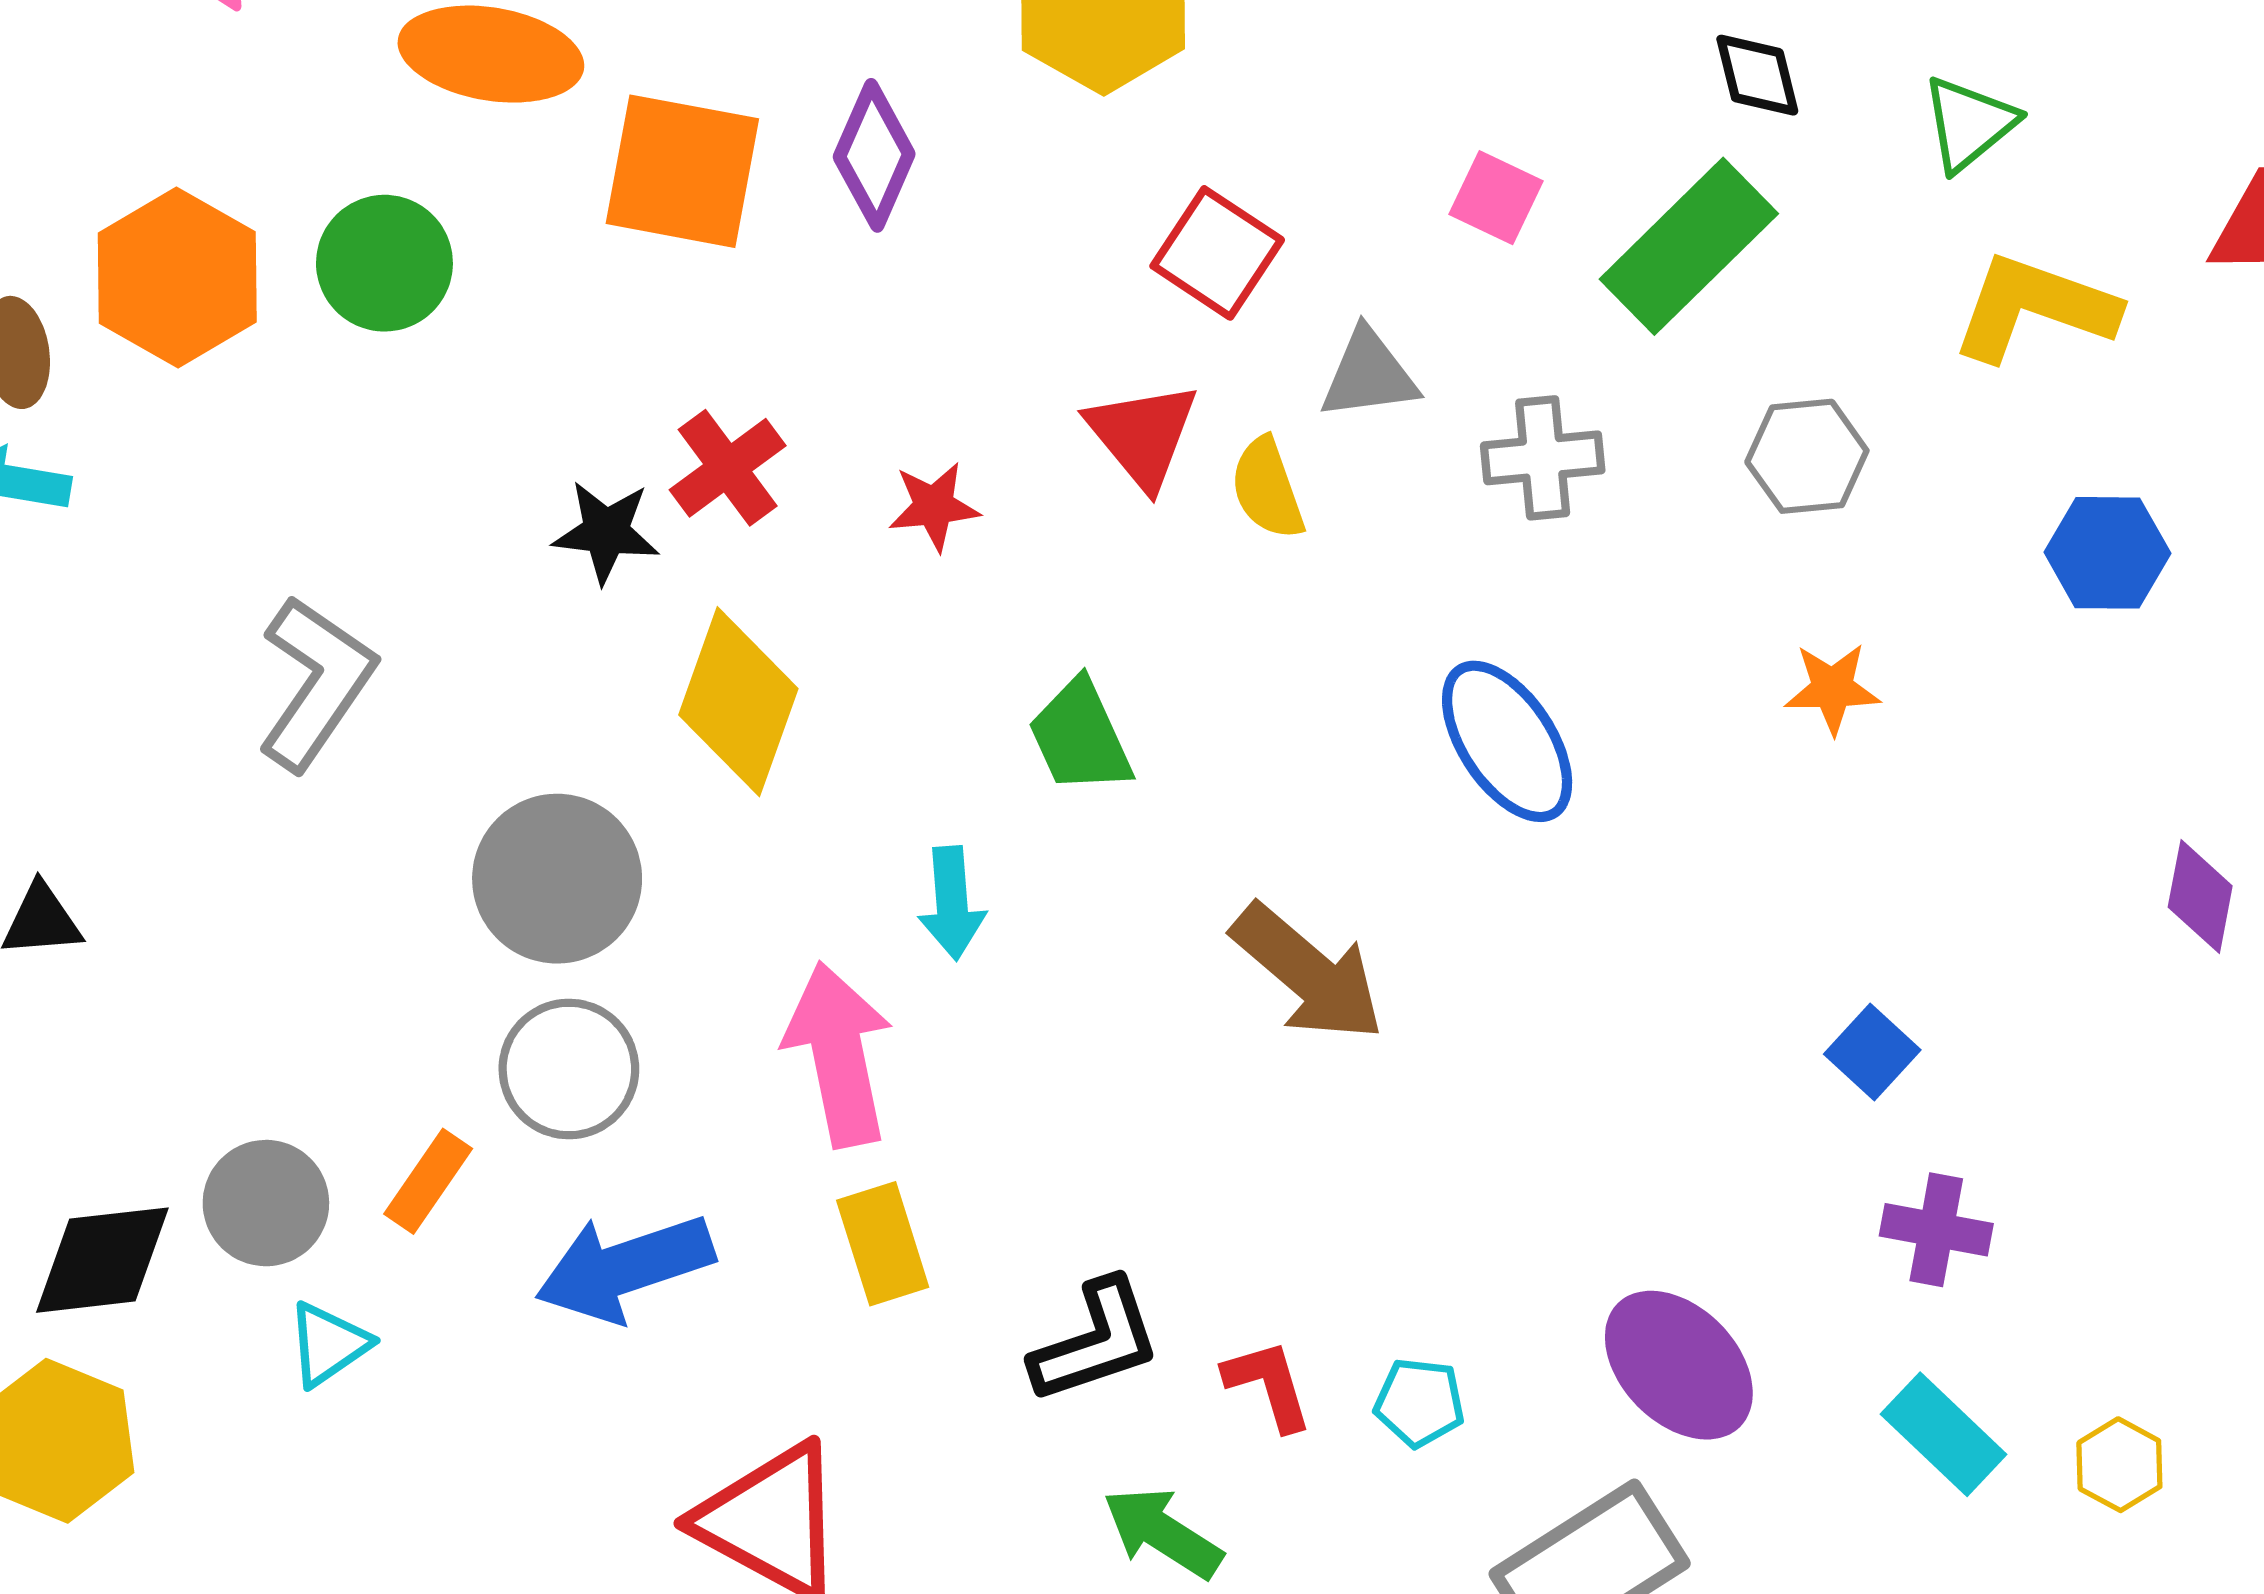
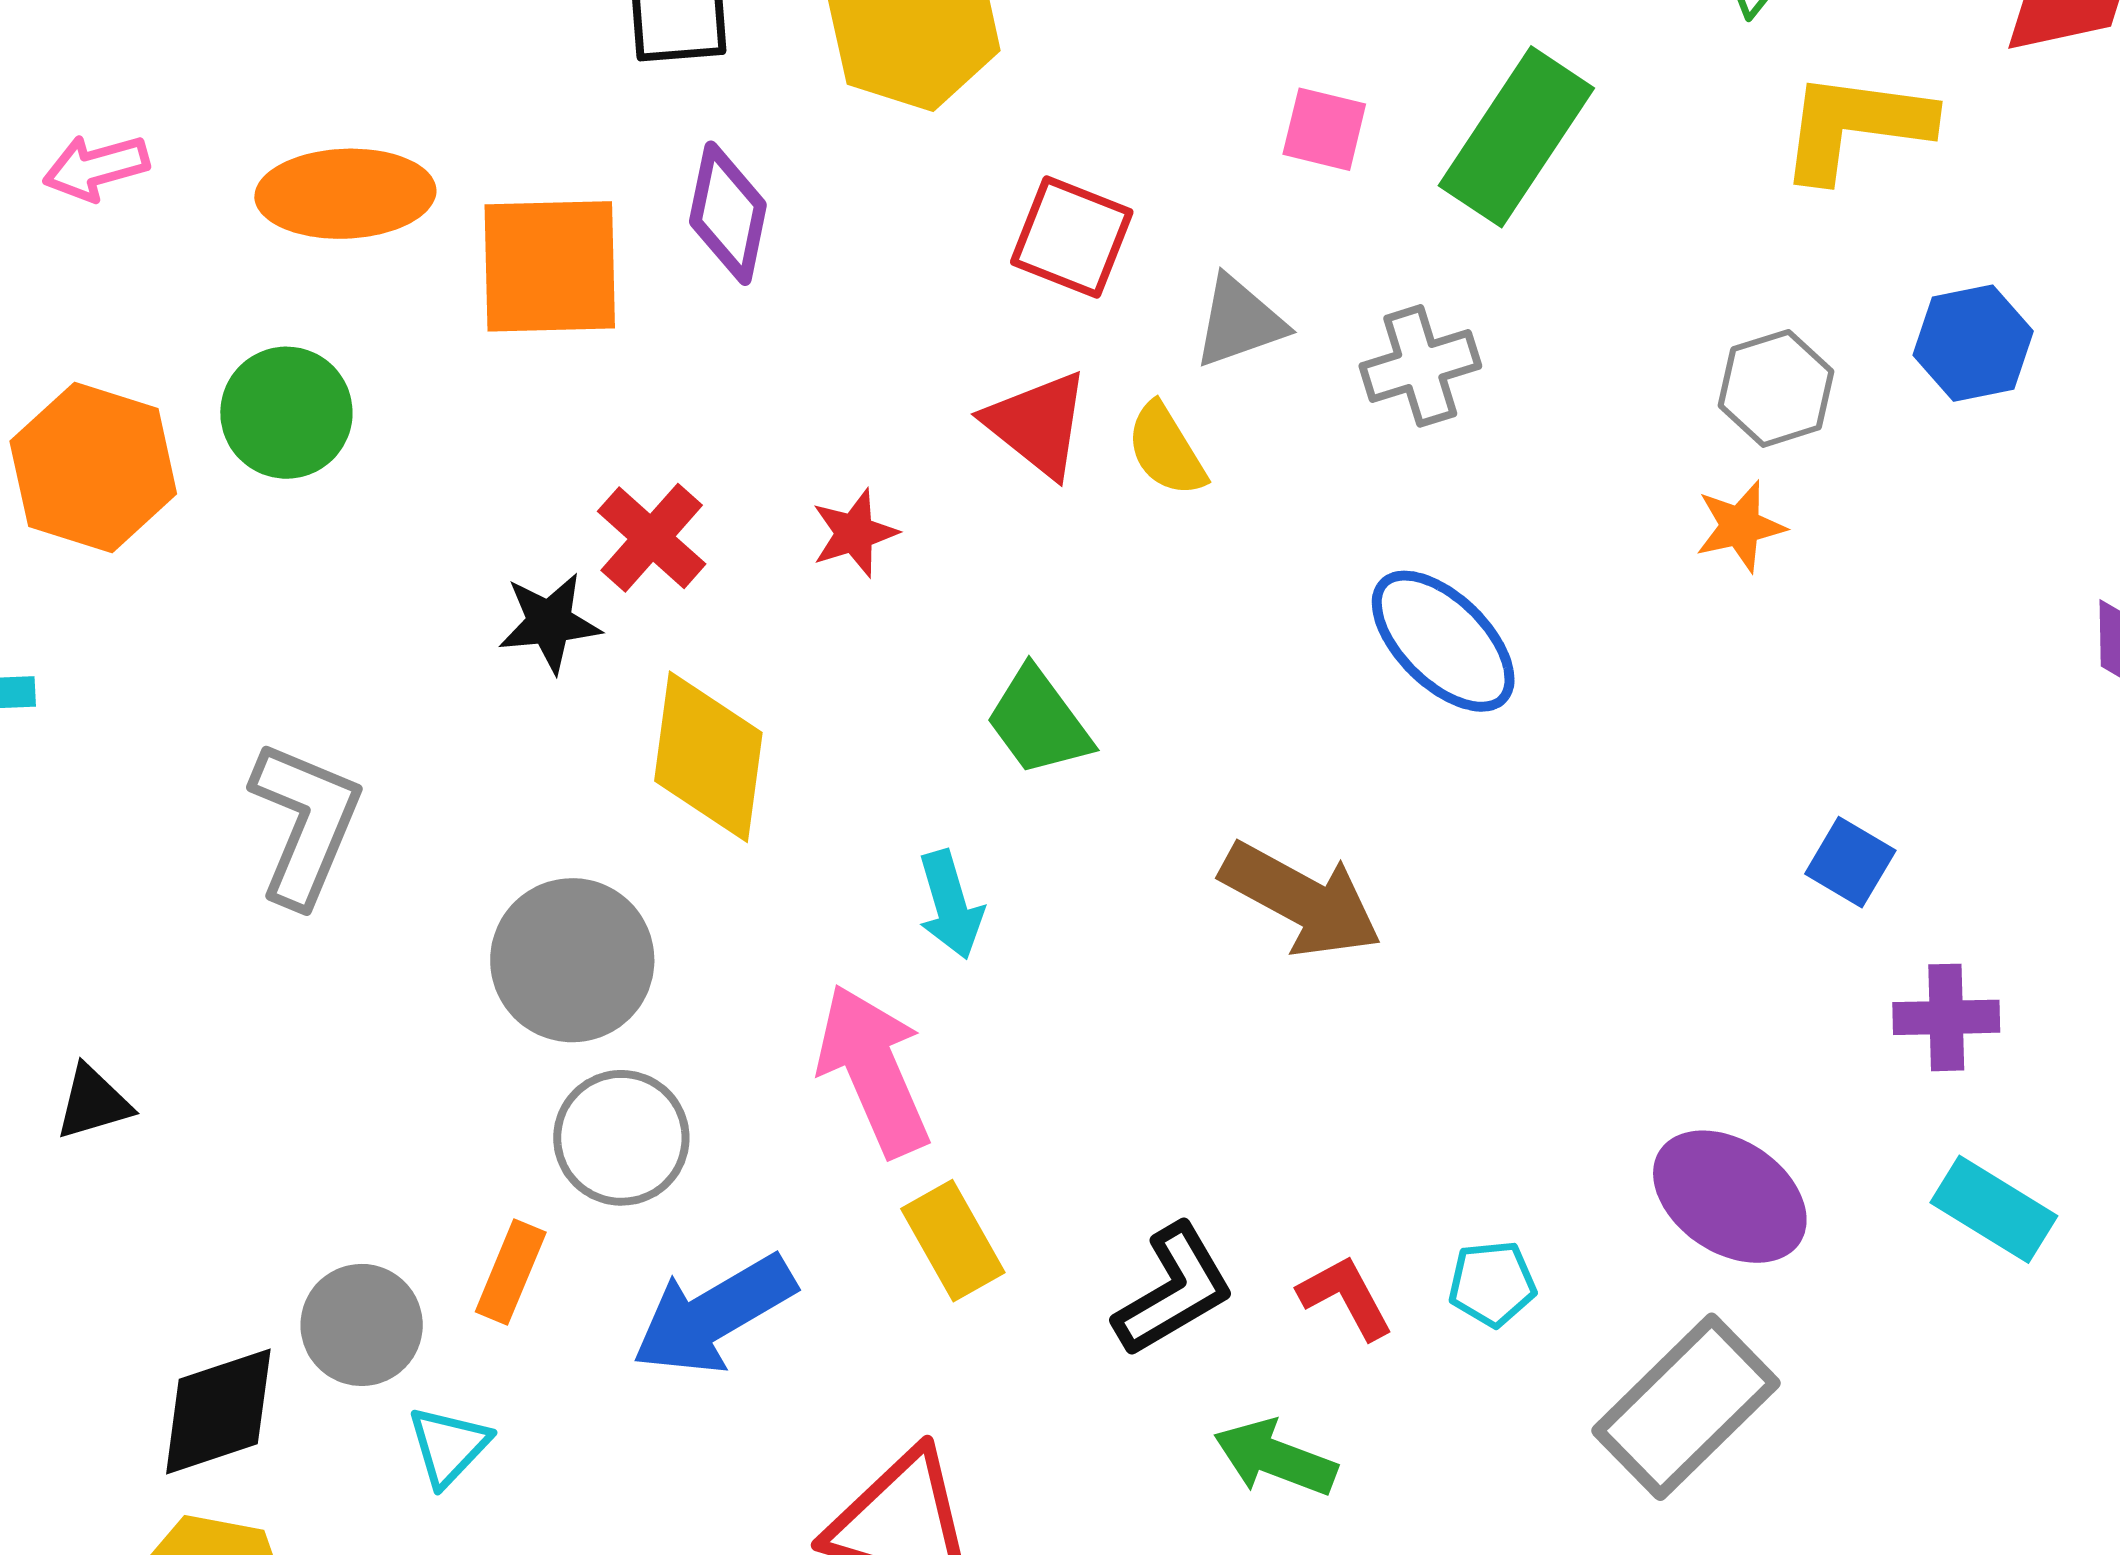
gray hexagon: (1807, 456) -> (1776, 388), moved

